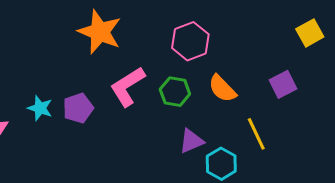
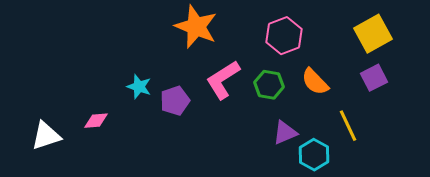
yellow square: (310, 33) -> (373, 34), moved, size x1.4
cyan star: (40, 108) -> (139, 87), moved

